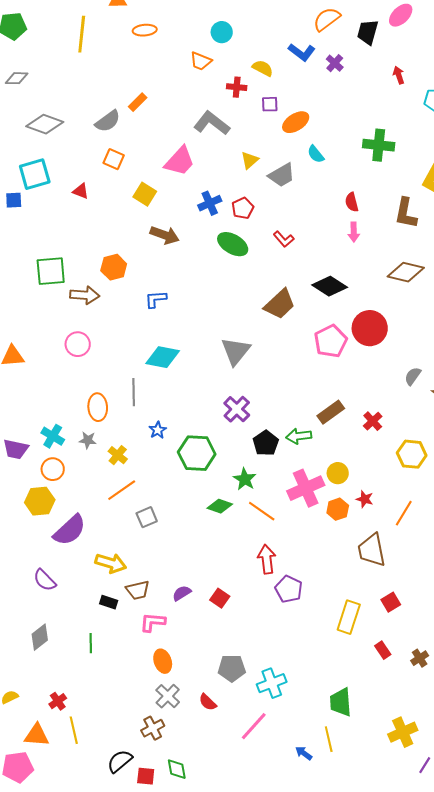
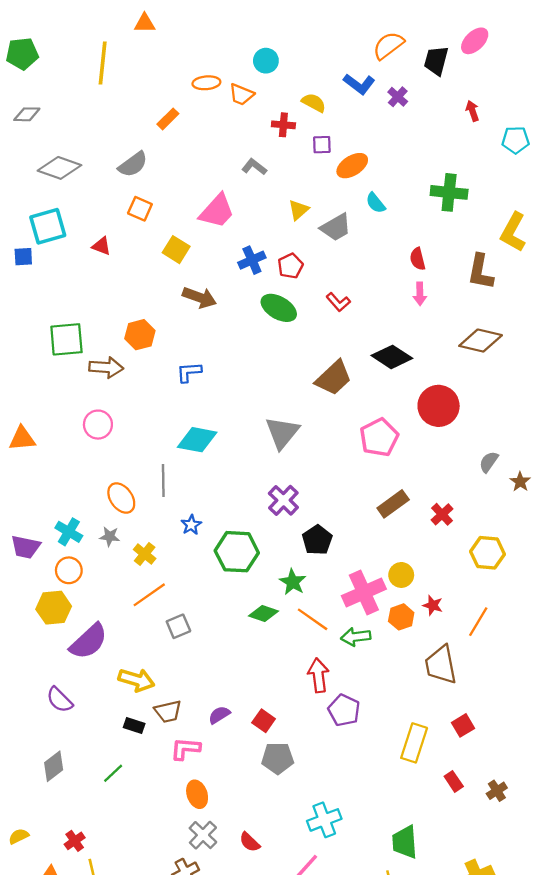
orange ellipse: (145, 30) -> (206, 83), moved
orange rectangle: (138, 102) -> (168, 119), moved
gray L-shape: (212, 123) -> (254, 167), size x0.6
pink pentagon: (331, 341) -> (379, 437), moved
orange ellipse: (98, 407) -> (121, 498), turned -32
green arrow: (299, 436) -> (356, 637), moved
green line: (91, 643) -> (113, 773), turned 48
gray pentagon: (232, 668) -> (278, 758), moved

